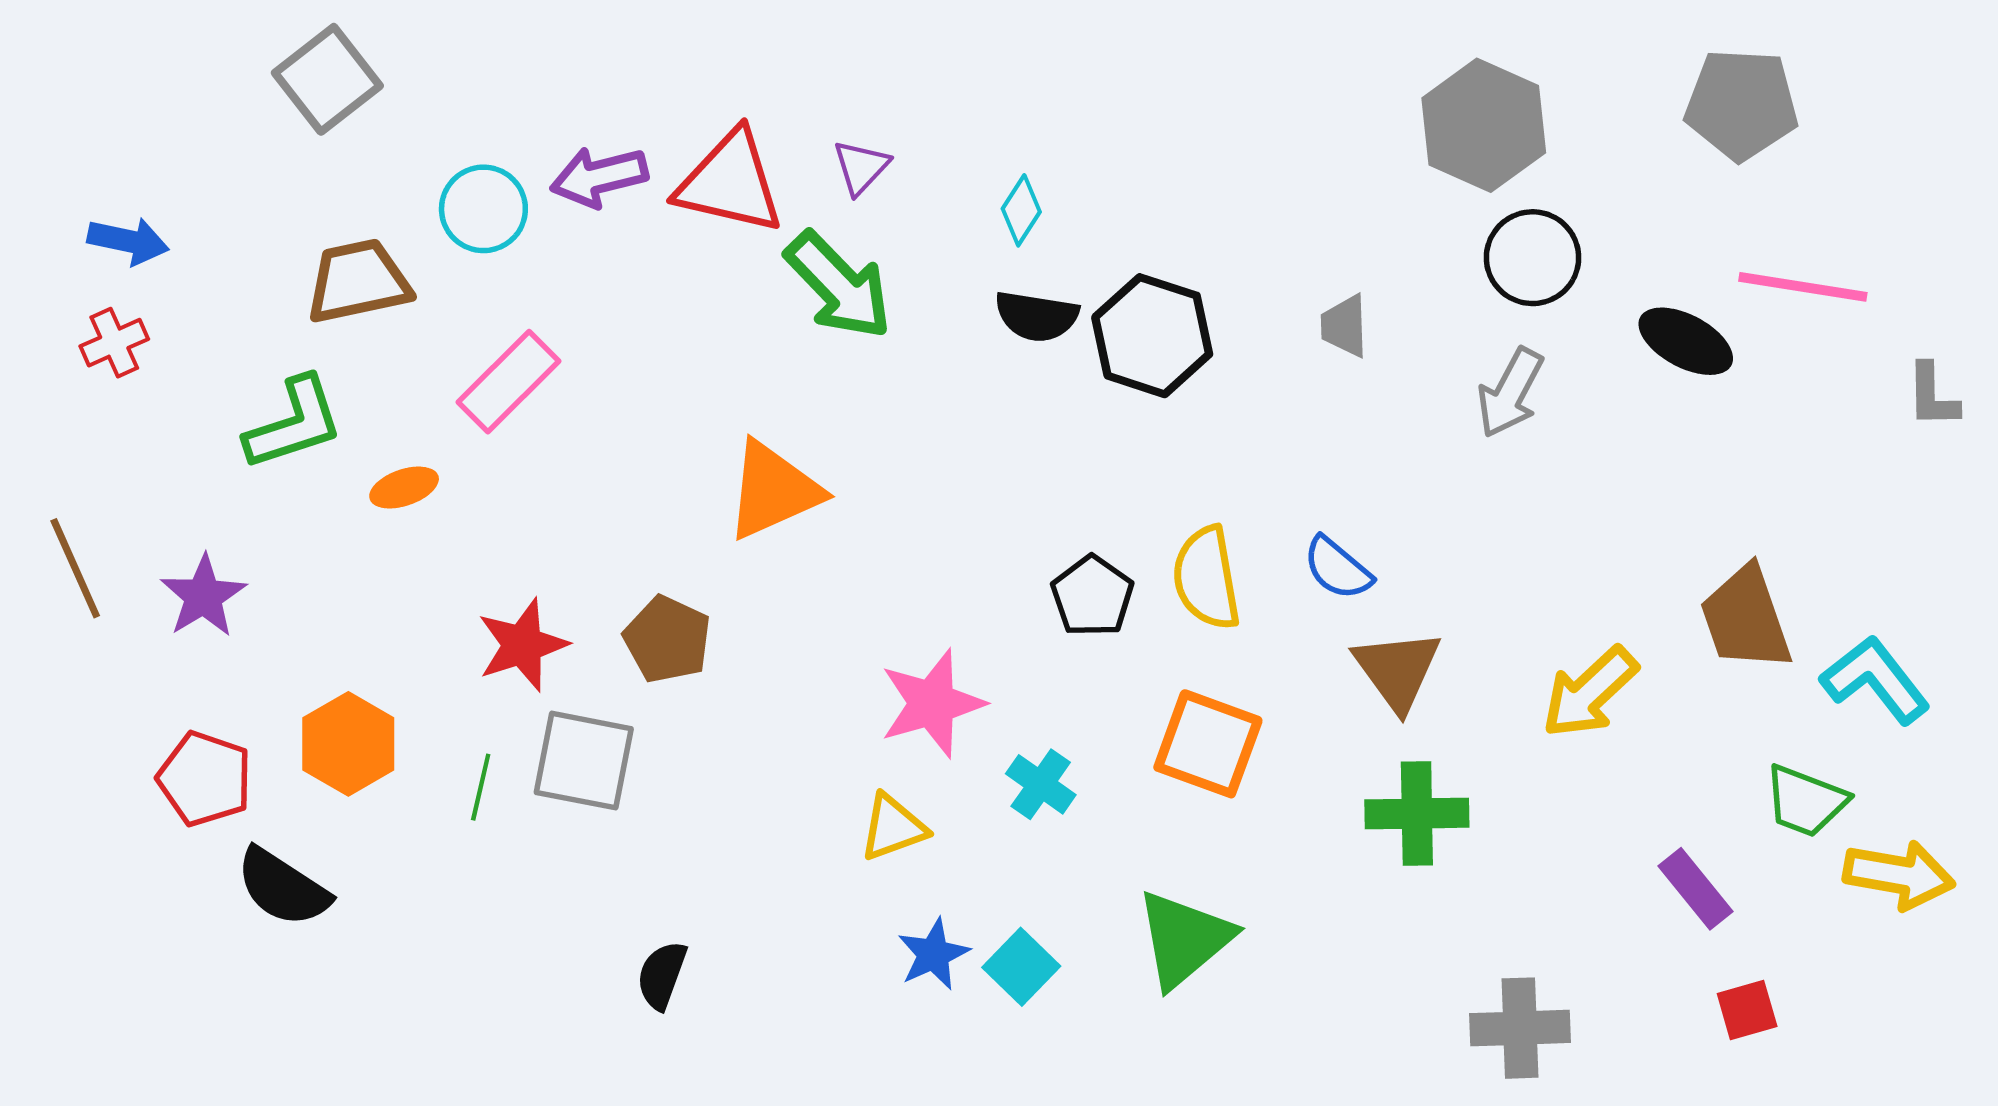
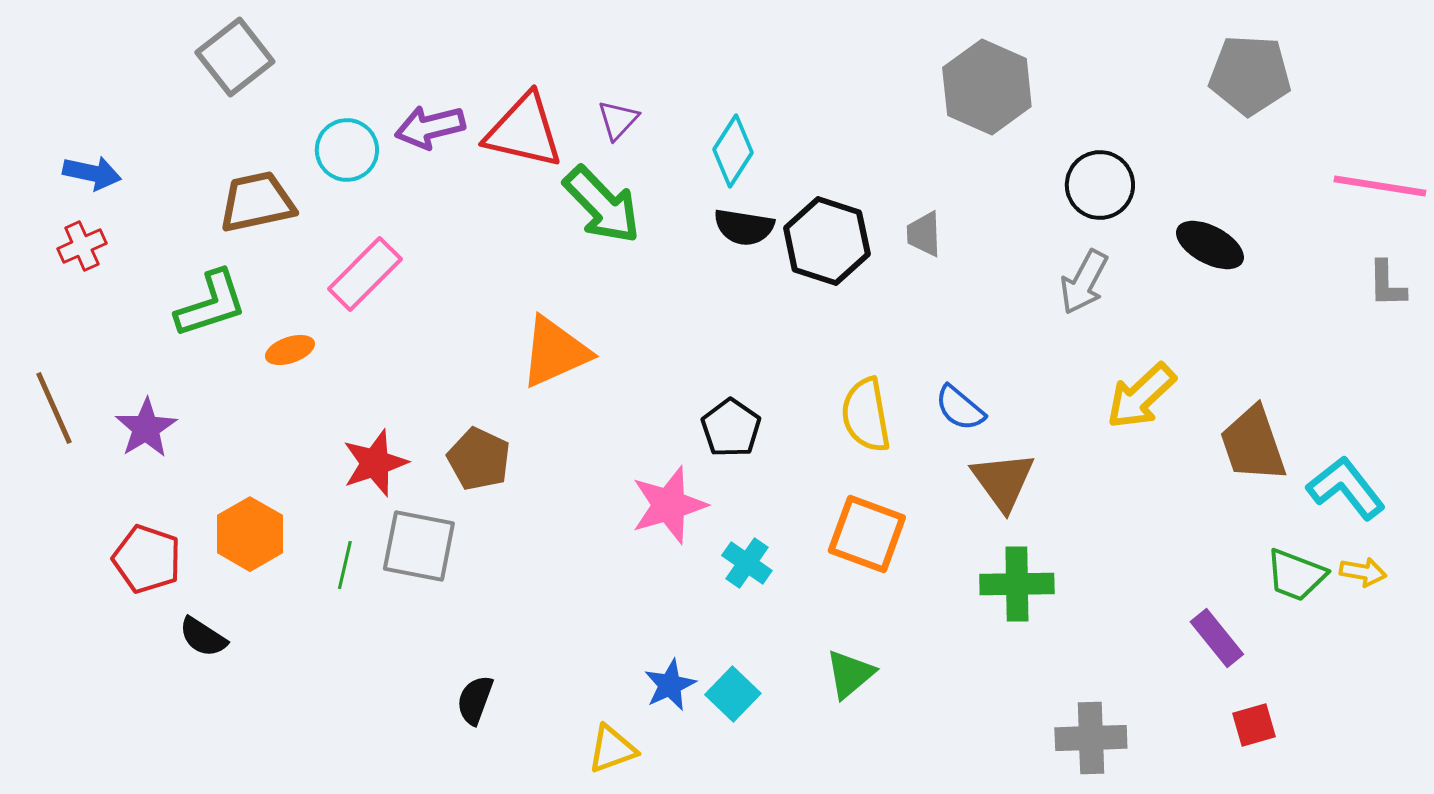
gray hexagon: (1484, 125) -> (987, 87), moved
cyan diamond: (1021, 210) -> (733, 151), size x1.4
pink line: (1803, 287) -> (1380, 186), moved
gray trapezoid: (1344, 326) -> (924, 234), moved
black pentagon: (1092, 596) -> (731, 428), moved
yellow arrow: (1590, 692) -> (1141, 396), moved
yellow triangle: (893, 827) -> (612, 749), moved
yellow arrow: (1899, 875) -> (1363, 572), moved, size x0.6
black semicircle: (283, 887) -> (203, 637), size x0.7
green triangle: (1184, 939) -> (850, 674), size x0.7

